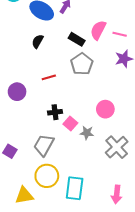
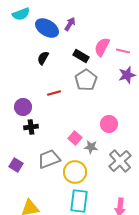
black cross: (55, 112) -> (31, 127), moved
gray trapezoid: (44, 145) -> (49, 159), turned 40
yellow circle: (47, 176) -> (75, 172), moved

